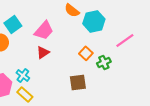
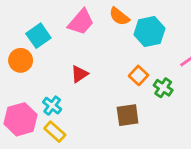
pink trapezoid: (44, 30) -> (81, 22), moved
green cross: (104, 62) -> (163, 88), turned -32

